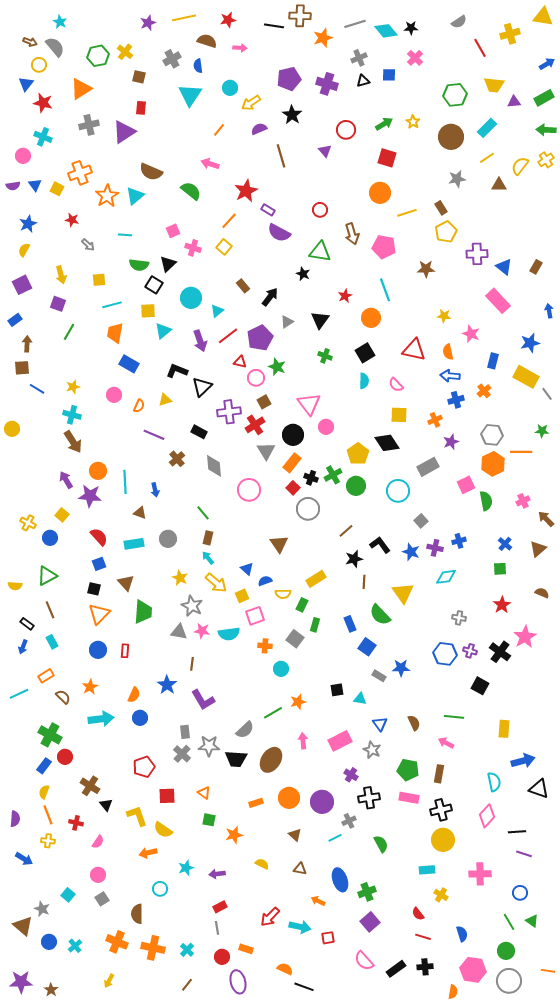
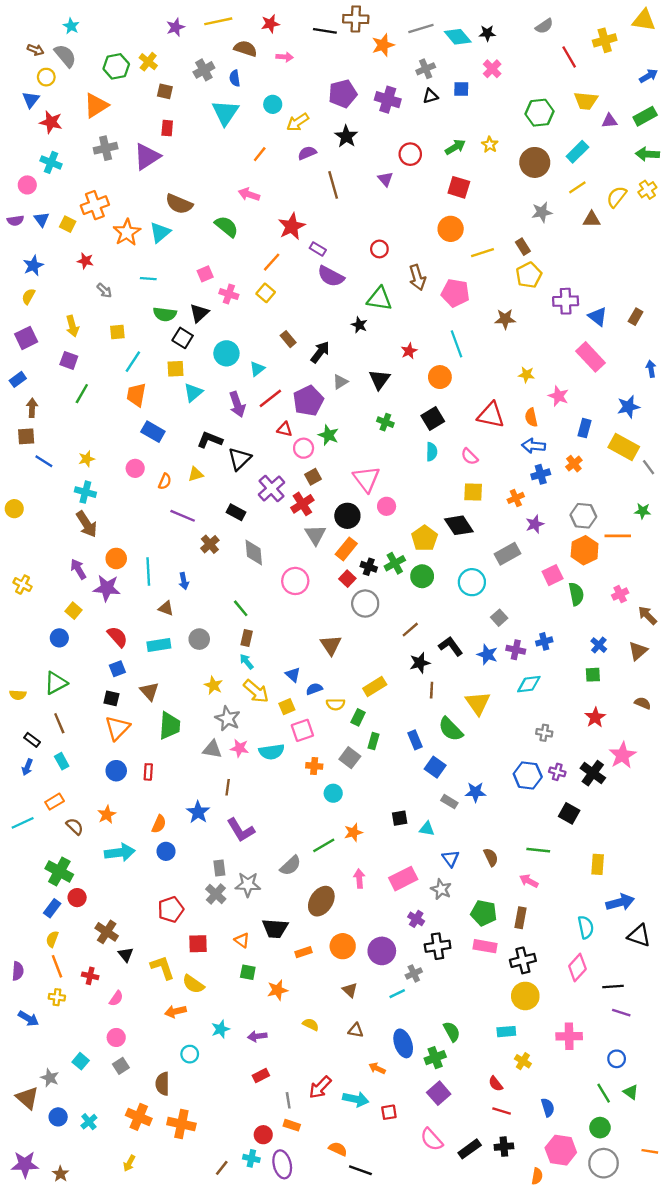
cyan line: (112, 305) -> (133, 362), turned -42
purple cross: (229, 412) -> (272, 489), turned -35
yellow cross: (28, 523) -> (23, 585), moved
black trapezoid: (236, 759) -> (275, 928), moved
green semicircle: (381, 844) -> (452, 1032), moved
gray line: (217, 928) -> (288, 1100), moved
cyan cross: (187, 950) -> (251, 1158), moved, turned -32

